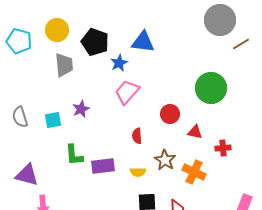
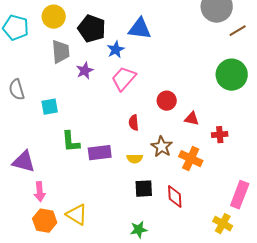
green circle: (211, 88) -> (232, 75), moved
purple star: (81, 109) -> (85, 71), moved
gray semicircle: (20, 117) -> (17, 90), moved

